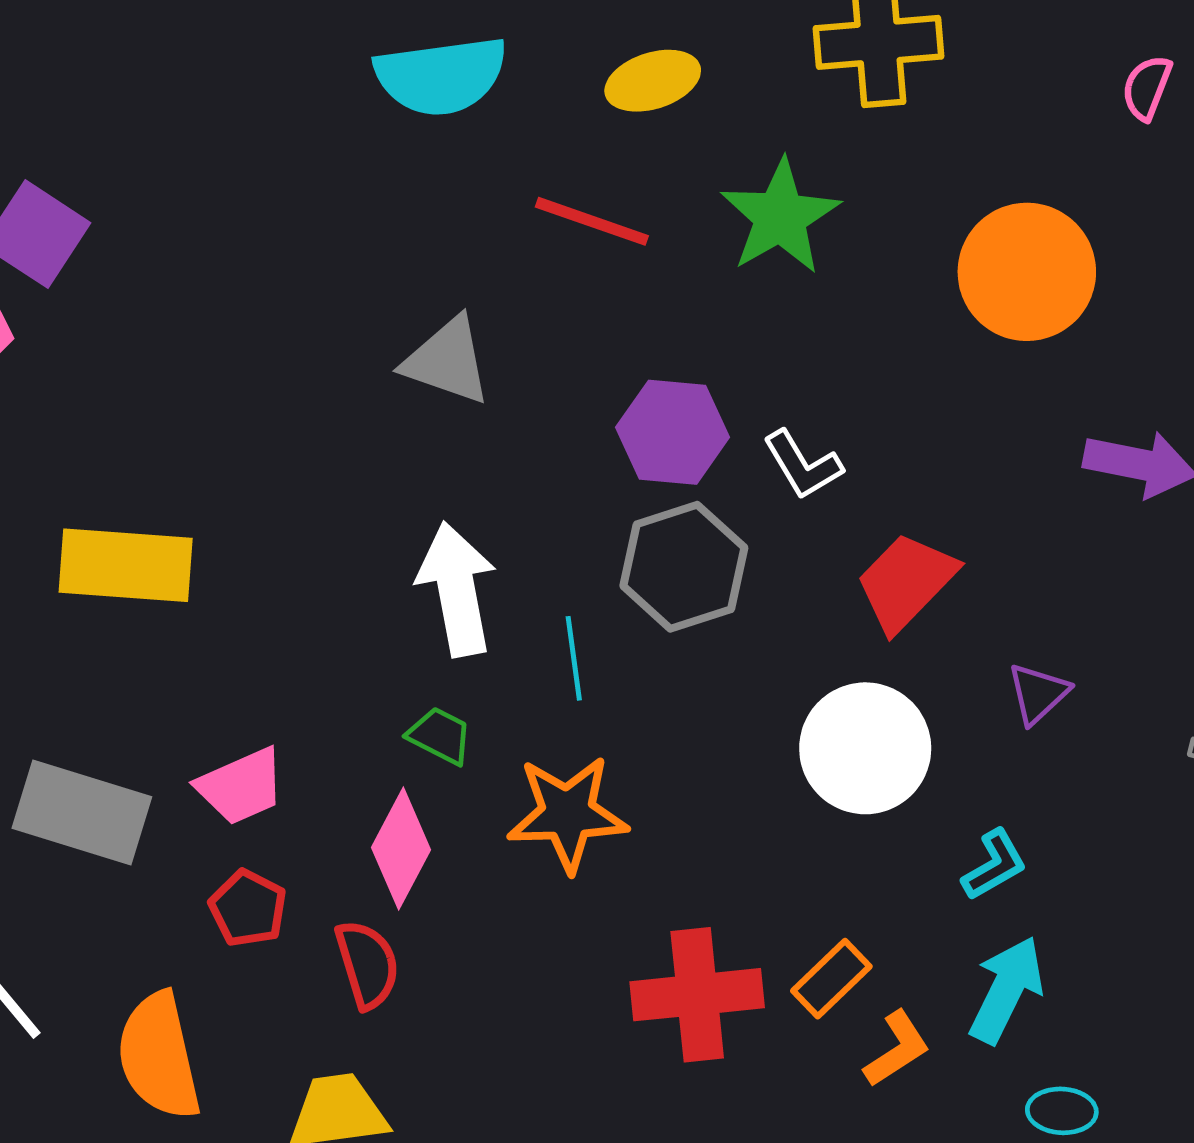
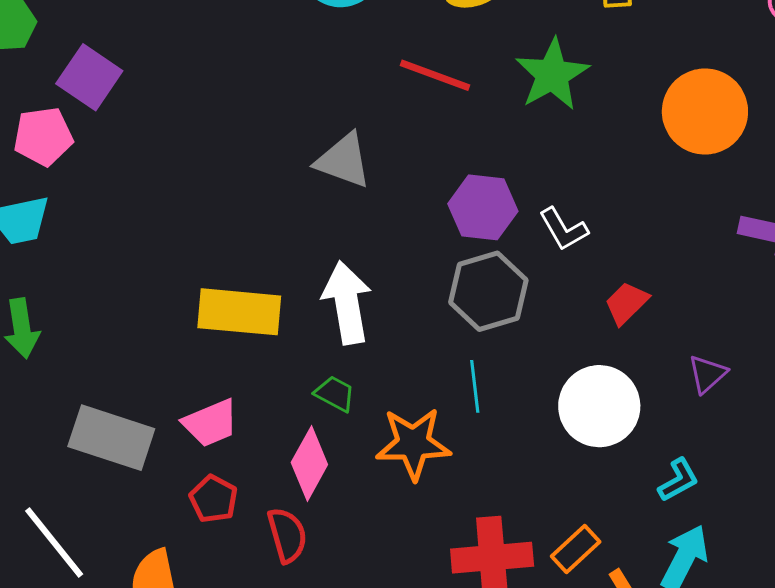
yellow rectangle: (126, 565) -> (239, 312), moved
red trapezoid: (906, 582) -> (626, 303), size x0.7
cyan line: (574, 658) -> (475, 386), moved

